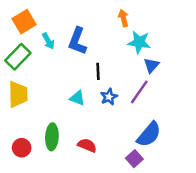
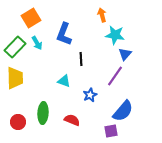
orange square: (24, 22) -> (31, 18), moved
cyan arrow: (48, 41) -> (37, 43), moved
blue star: (109, 97) -> (90, 95), moved
purple square: (134, 159) -> (111, 131), turned 32

